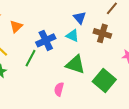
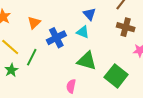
orange triangle: (16, 26) -> (34, 23), moved
brown cross: (102, 33) -> (126, 27), moved
green line: (31, 58) -> (32, 57), moved

